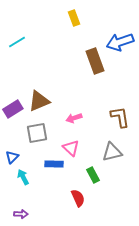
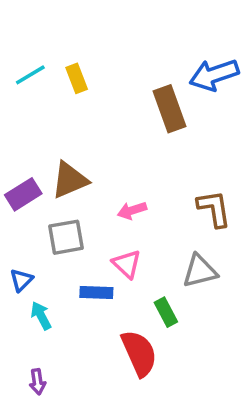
yellow rectangle: (74, 18) -> (77, 78), moved
red semicircle: (78, 198) -> (139, 353), size x1.5
purple arrow: (21, 214) -> (37, 382), turned 80

